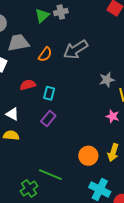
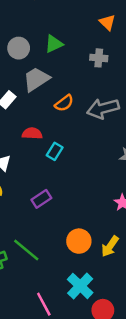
green triangle: (42, 15) -> (54, 44), moved
gray trapezoid: (18, 43) -> (36, 79), turned -40
purple rectangle: (48, 119) -> (41, 199), moved

